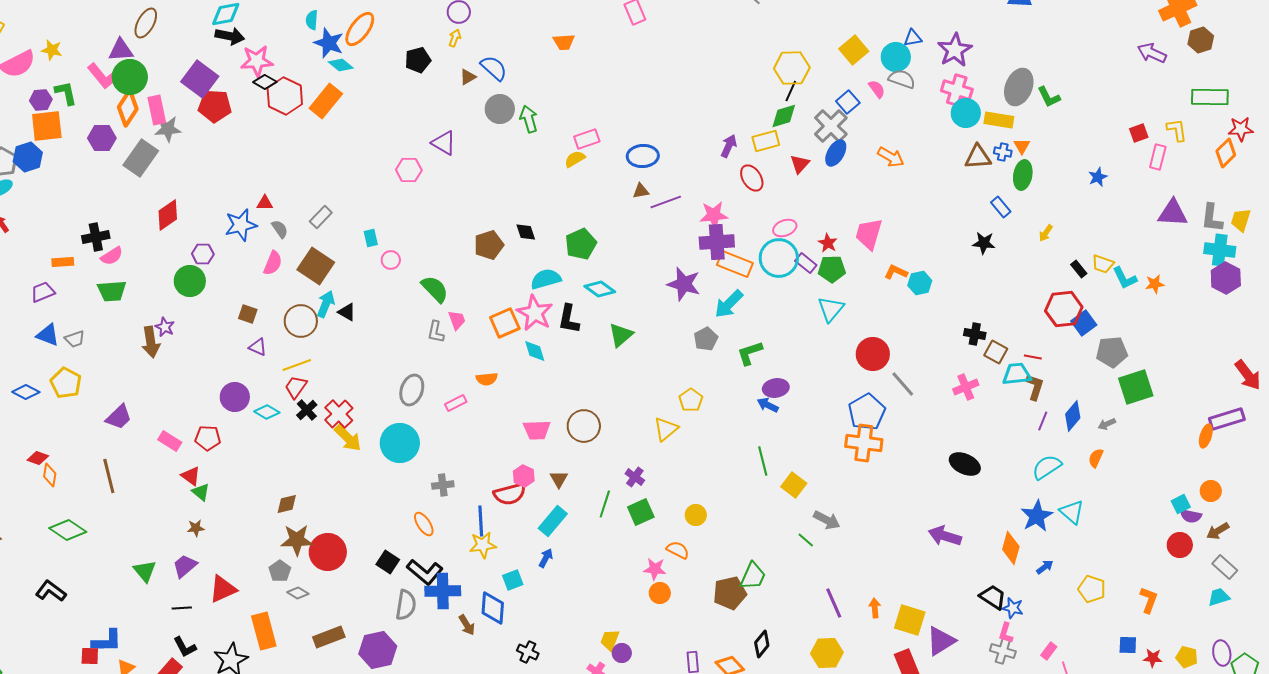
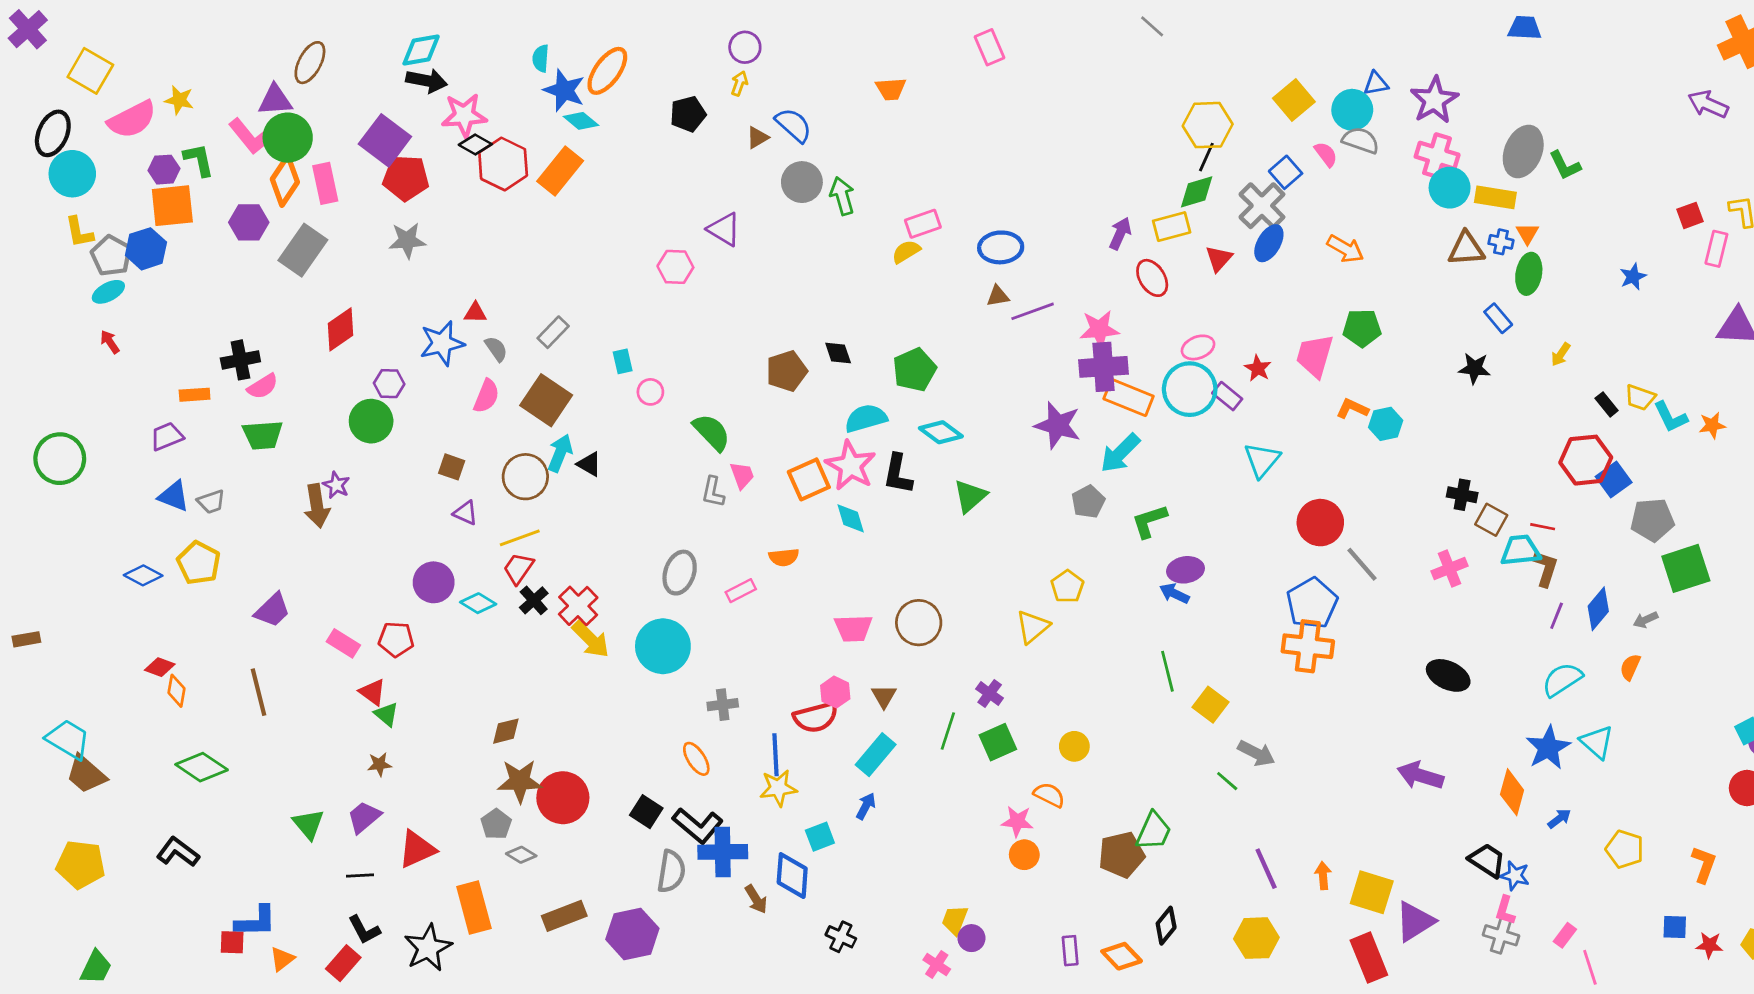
gray star: (168, 129) -> (407, 240), moved
green pentagon: (832, 269) -> (1362, 328), moved

